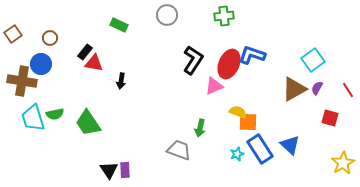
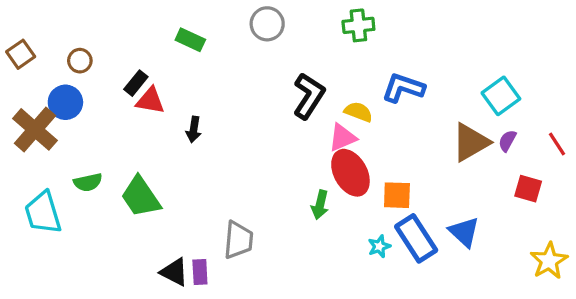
red ellipse: (229, 64) -> (350, 173), moved, turned -52
brown cross: (22, 81) -> (35, 129), turned 32
yellow semicircle: (238, 112) -> (358, 112), moved
cyan trapezoid: (33, 118) -> (43, 213), moved
gray trapezoid: (179, 150) -> (238, 240), moved, turned 75
black triangle: (109, 170) -> (174, 272), turned -30

